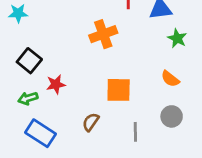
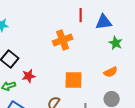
orange semicircle: (170, 79) -> (111, 72), turned -64

